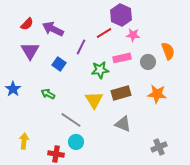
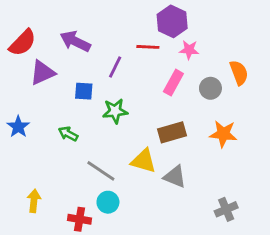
red semicircle: (27, 24) -> (23, 43), moved, size x1.5
red line: (104, 33) -> (148, 47), turned 35
purple triangle: (30, 51) -> (42, 73), turned 36
pink rectangle: (122, 58) -> (173, 83), turned -48
blue square: (59, 64) -> (84, 91), turned -32
green star: (100, 70) -> (115, 111), moved
yellow triangle: (94, 100) -> (144, 161), moved, turned -42

